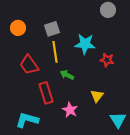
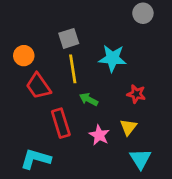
orange circle: (18, 28) -> (24, 56), moved
red star: (107, 60) -> (136, 94), moved
pink star: (70, 110) -> (99, 135), moved
cyan triangle: (118, 120) -> (140, 159), moved

